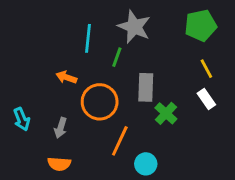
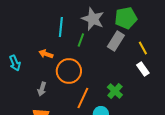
green pentagon: (201, 25) -> (126, 18), moved
gray rectangle: (146, 87) -> (116, 41), moved, turned 30
green cross: (166, 113) -> (115, 91), moved
cyan arrow: (22, 119) -> (15, 63), moved

